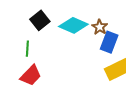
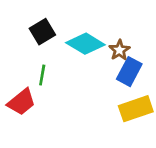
green line: (27, 49) -> (42, 75), moved

